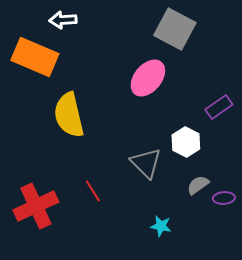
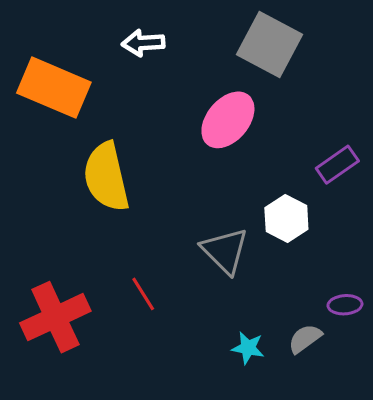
white arrow: (63, 20) -> (143, 43), moved
gray semicircle: (198, 185) -> (305, 339), moved

